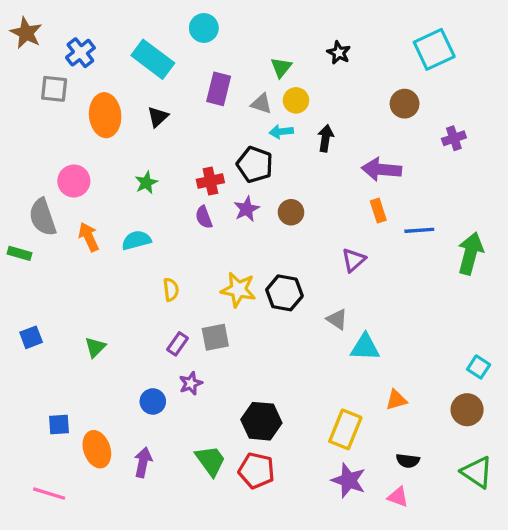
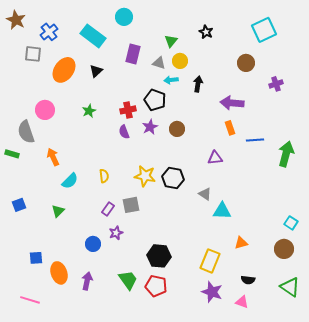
orange ellipse: (105, 115) -> (64, 70), turned 40
orange arrow: (89, 237) -> (53, 157), moved
cyan semicircle: (136, 240) -> (70, 181), moved, turned 150
purple triangle: (354, 260) -> (215, 158), turned 35

